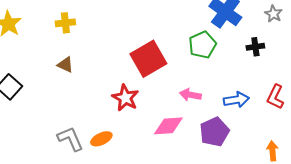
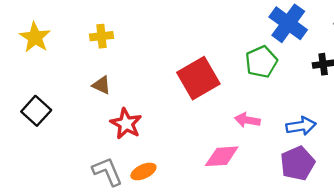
red star: (125, 98) -> (126, 124), moved
purple pentagon: (214, 132) -> (297, 163), moved

